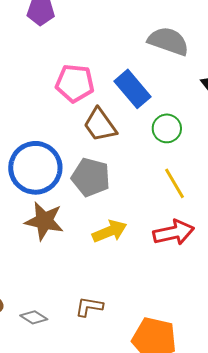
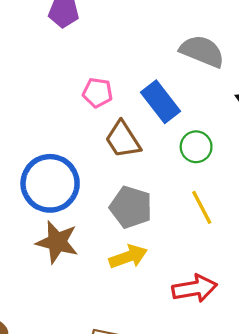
pink pentagon: (75, 83) -> (97, 93), size x0.7
gray pentagon: (91, 177) -> (131, 207), moved
red arrow: (174, 233) -> (195, 288), moved

